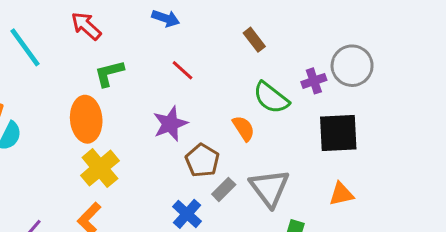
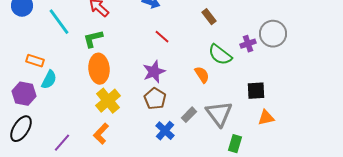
green L-shape: (109, 73) -> (93, 39), moved
black square: (338, 133) -> (256, 91), moved, size x0.7
brown pentagon: (202, 160) -> (155, 99), moved

